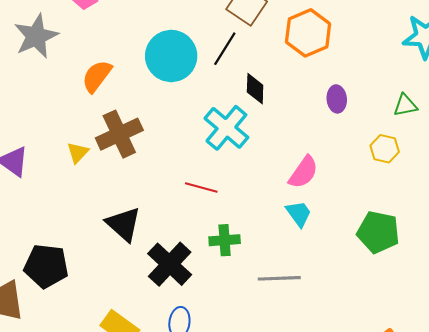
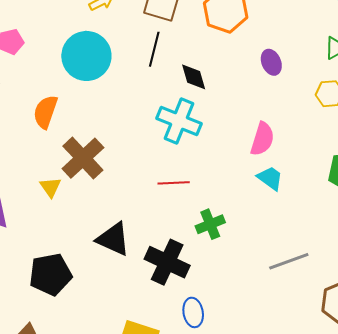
cyan circle: (171, 56) -> (86, 56), moved
black pentagon: (46, 266) -> (50, 274), moved
gray line: (279, 278) -> (289, 261), moved

